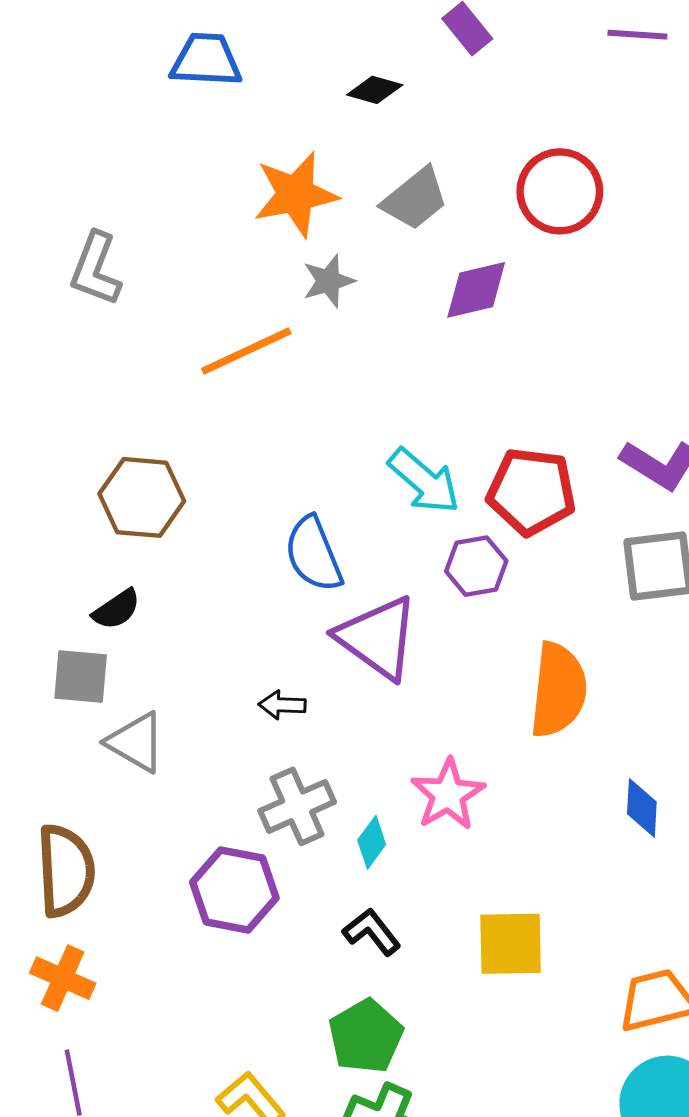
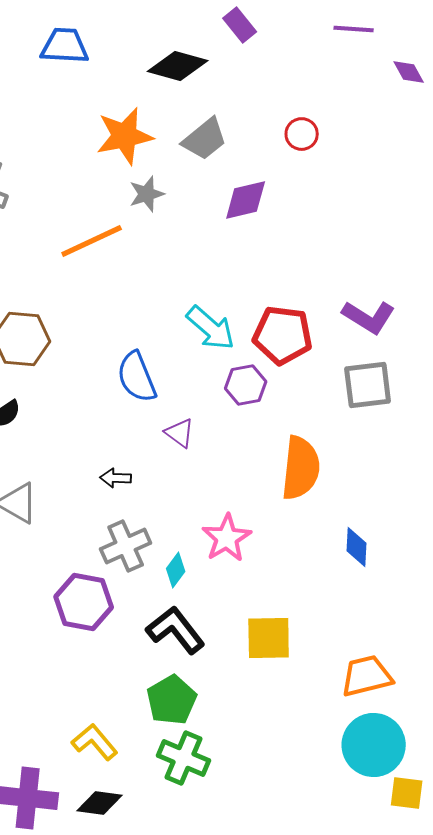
black diamond: (375, 90) -> (178, 66), size x1.6
red circle: (560, 191) -> (302, 134), size x0.6
purple triangle: (378, 638) -> (180, 433), size x0.5
black L-shape: (372, 932) -> (176, 630), size x1.5

